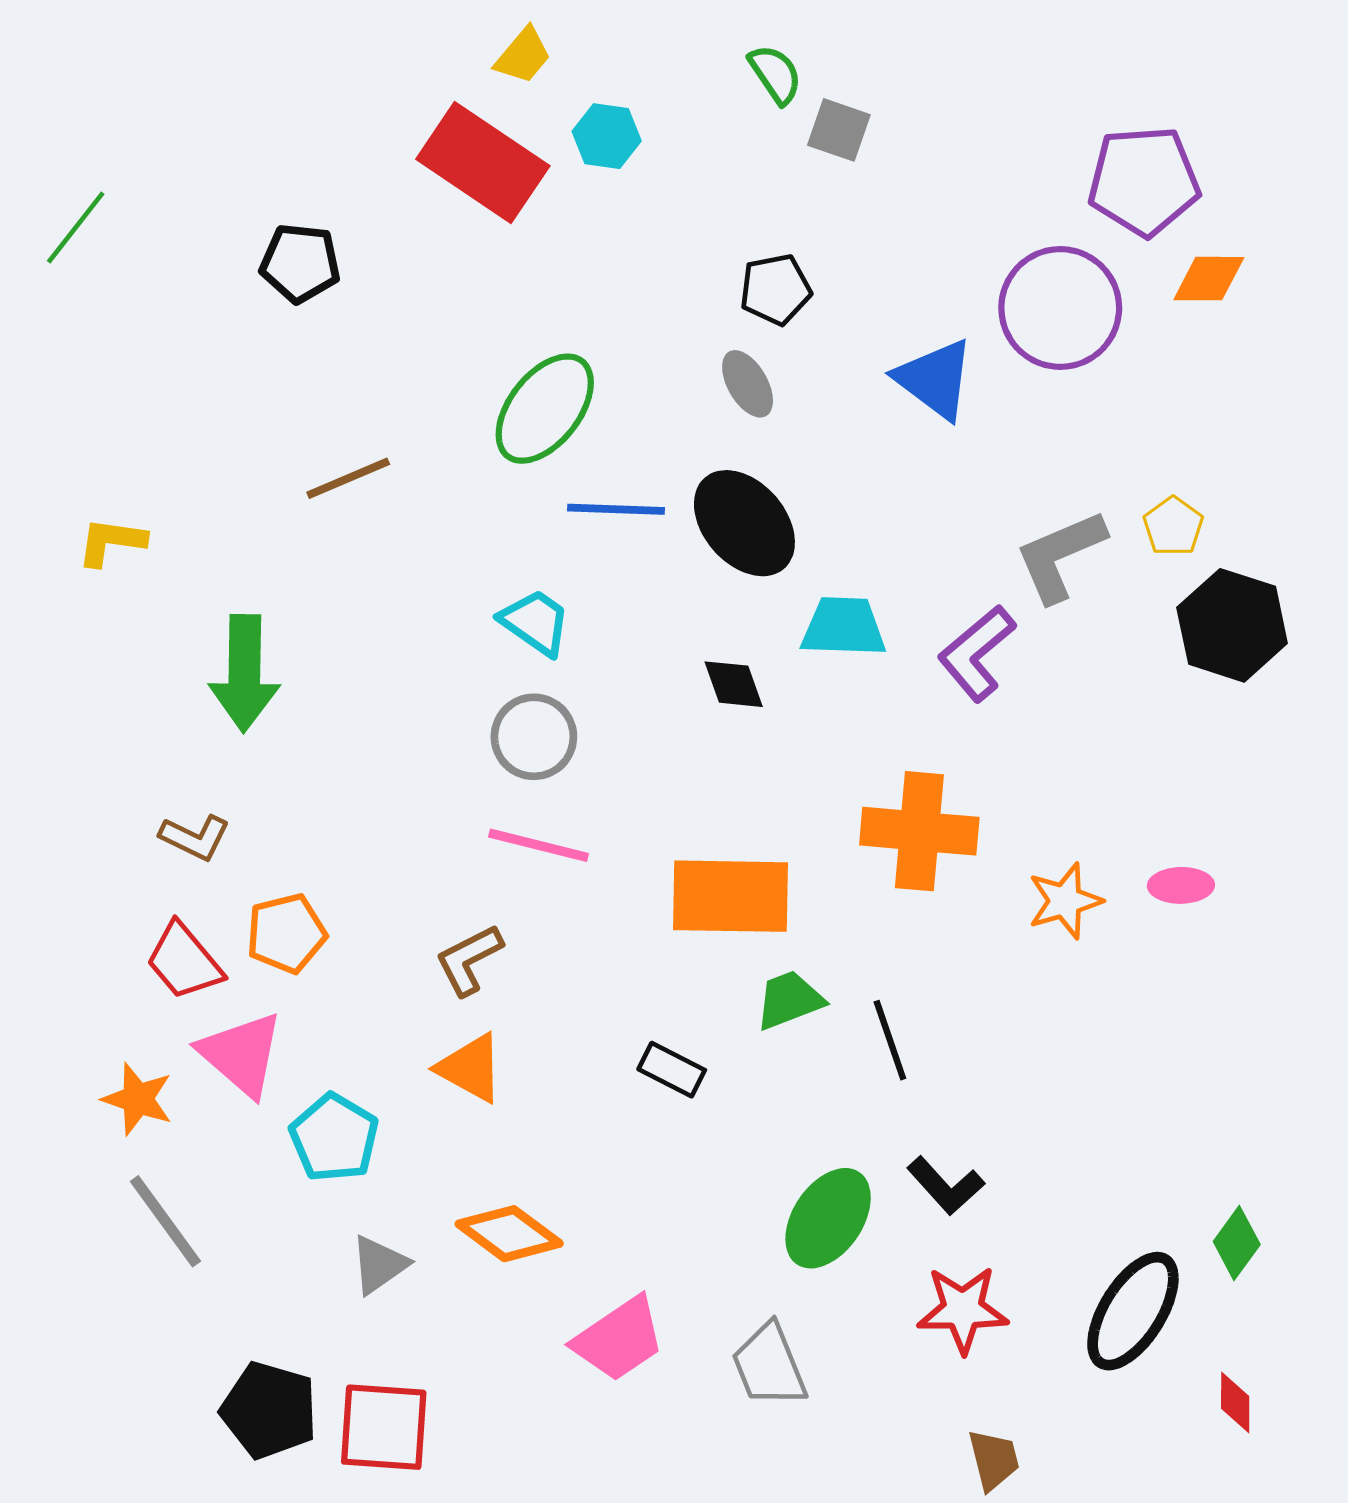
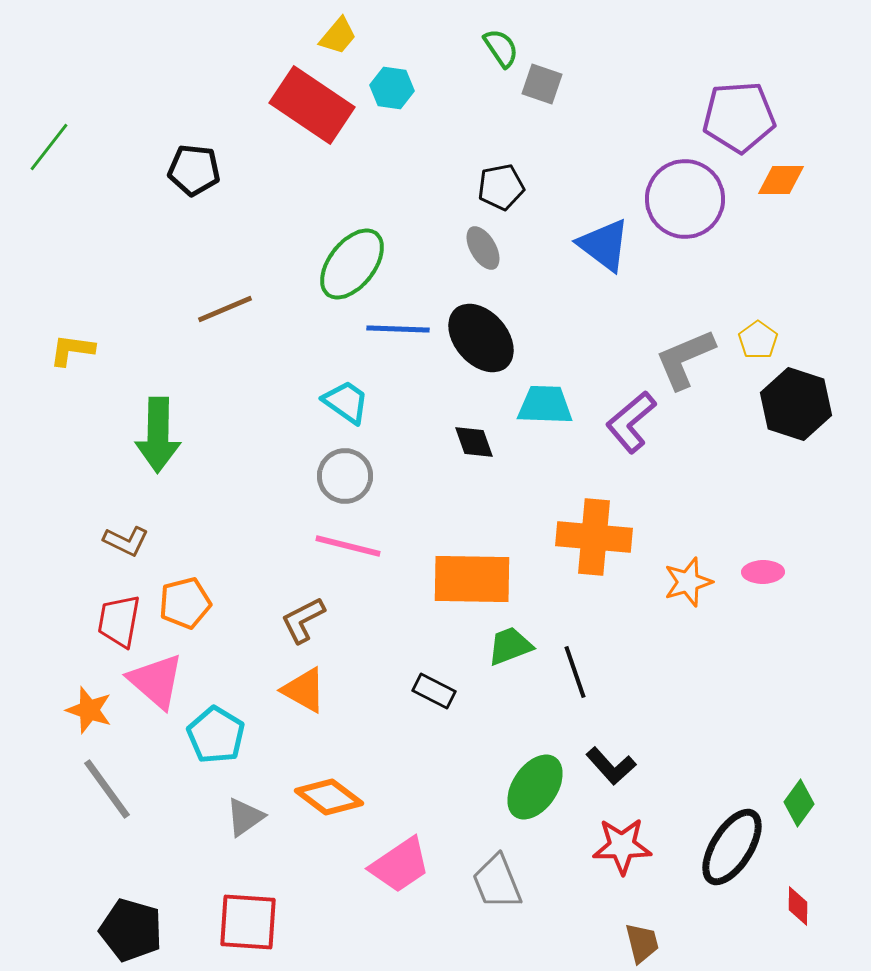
red trapezoid: (184, 961) -> (119, 621), turned 50
black pentagon: (269, 1410) -> (131, 930), moved

